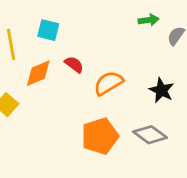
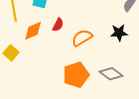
red semicircle: (74, 64) -> (58, 25), turned 80
black star: (161, 90) -> (119, 33), moved, turned -30

